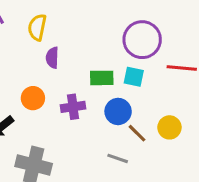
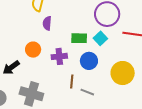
cyan square: (134, 77) -> (100, 38), turned 32
yellow circle: (169, 127) -> (123, 73), size x1.5
brown line: (137, 133) -> (72, 82), moved, turned 48

